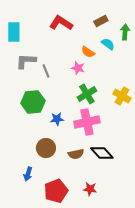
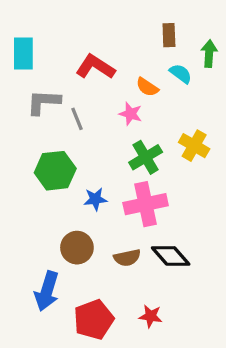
brown rectangle: (101, 21) -> (169, 35), turned -64
red L-shape: (61, 23) -> (95, 67), moved
yellow cross: (122, 96) -> (194, 146), moved
blue arrow: (28, 174) -> (47, 291), size x1.6

